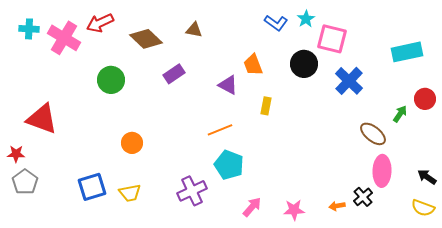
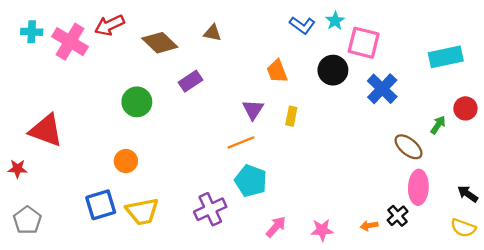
green circle: (111, 80) -> (137, 102), moved
purple triangle: (228, 85) -> (253, 110), moved, turned 35
orange circle: (132, 143) -> (126, 161), moved
gray pentagon: (25, 182) -> (27, 220), moved
yellow trapezoid: (130, 193) -> (142, 211), size x1.4

